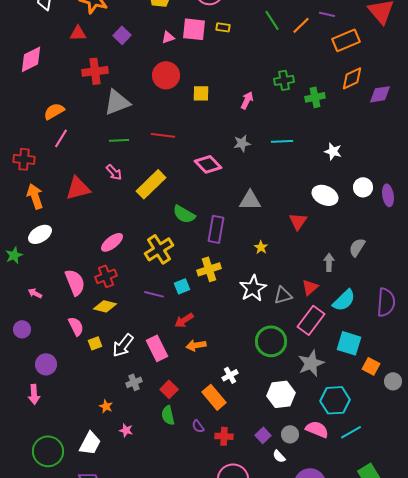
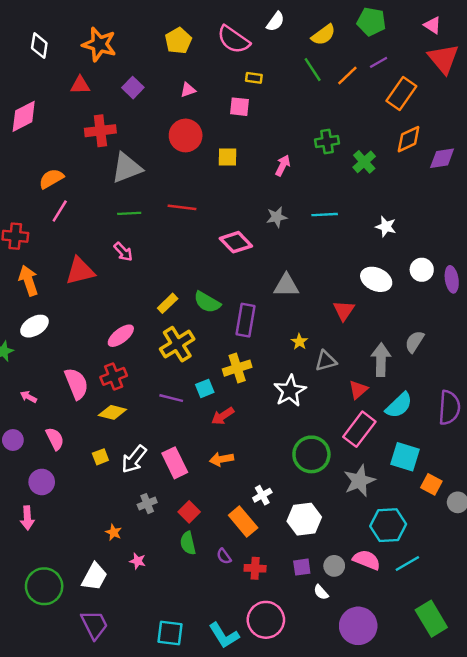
purple line: (327, 14) -> (379, 62), turned -42
pink square: (194, 29) -> (239, 107), moved, size x0.7
orange rectangle: (346, 40) -> (401, 94), turned -32
green cross: (315, 97) -> (364, 162), turned -30
yellow rectangle: (151, 184) -> (168, 303), moved, size x0.6
gray arrow: (329, 262) -> (381, 360), size x1.5
gray triangle: (283, 295) -> (326, 361), moved
red arrow: (184, 320) -> (223, 416), moved
pink semicircle: (76, 326) -> (55, 439), moved
white hexagon: (281, 394) -> (304, 519), moved
purple square: (263, 435) -> (302, 567), turned 35

